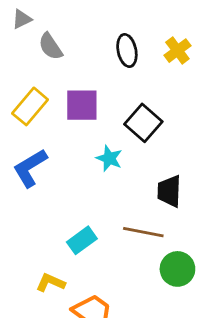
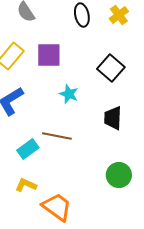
black square: (143, 123) -> (111, 68), moved
brown line: (143, 232) -> (57, 136), moved
cyan rectangle: (82, 240) -> (28, 149), moved

